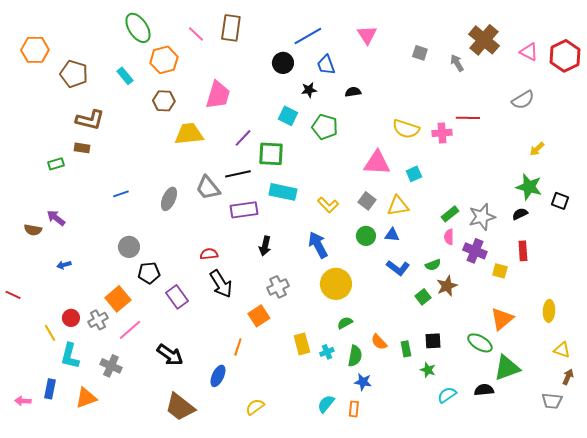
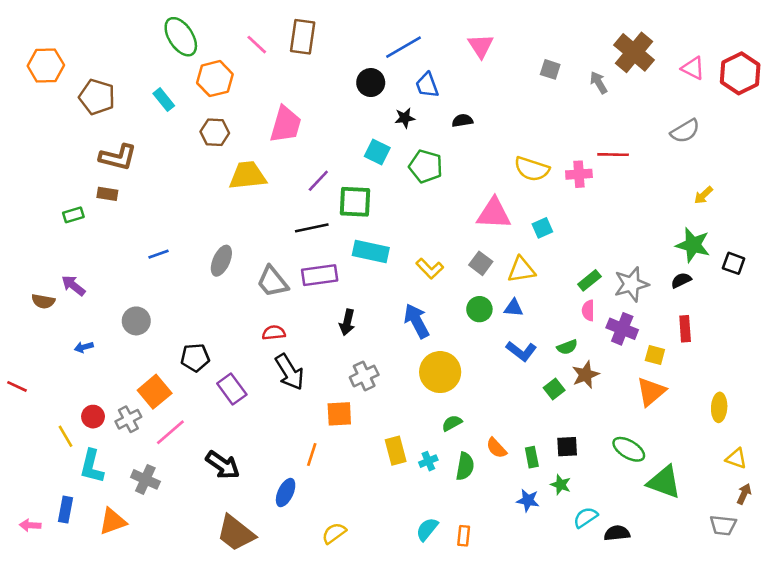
gray trapezoid: (208, 188) -> (272, 282), moved
gray circle: (129, 247) -> (136, 321), moved
orange square: (259, 316) -> (339, 414), turned 30
orange triangle: (502, 319) -> (651, 392), moved
green triangle: (507, 368) -> (664, 482), turned 40
blue star: (363, 382) -> (528, 500), moved
black semicircle: (484, 390) -> (617, 533), moved

